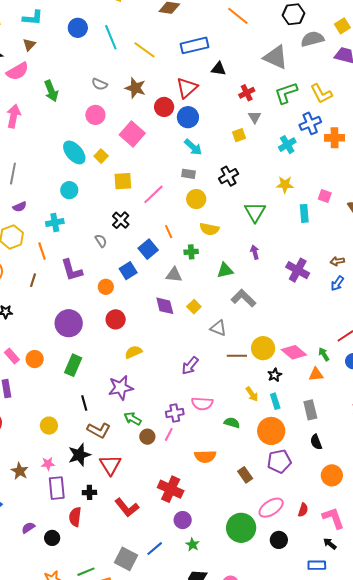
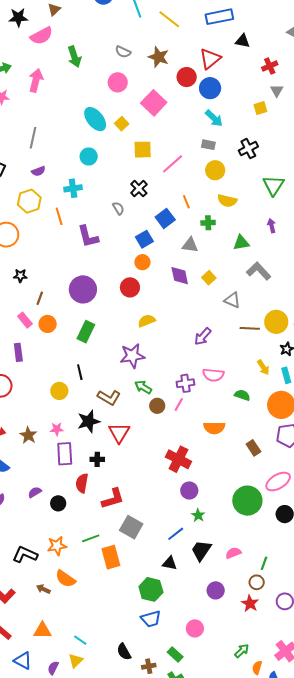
brown line: (33, 280) -> (40, 298), moved
orange circle: (106, 287) -> (142, 262), moved
black line: (84, 403) -> (80, 372), moved
red L-shape: (127, 508) -> (113, 499), moved, turned -70
blue line: (155, 549) -> (176, 534), moved

